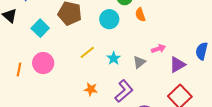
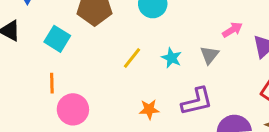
pink circle: (43, 63) -> (73, 109), moved
orange line: (19, 70) -> (52, 83), moved
purple L-shape: (124, 91) -> (197, 101), turned 40

